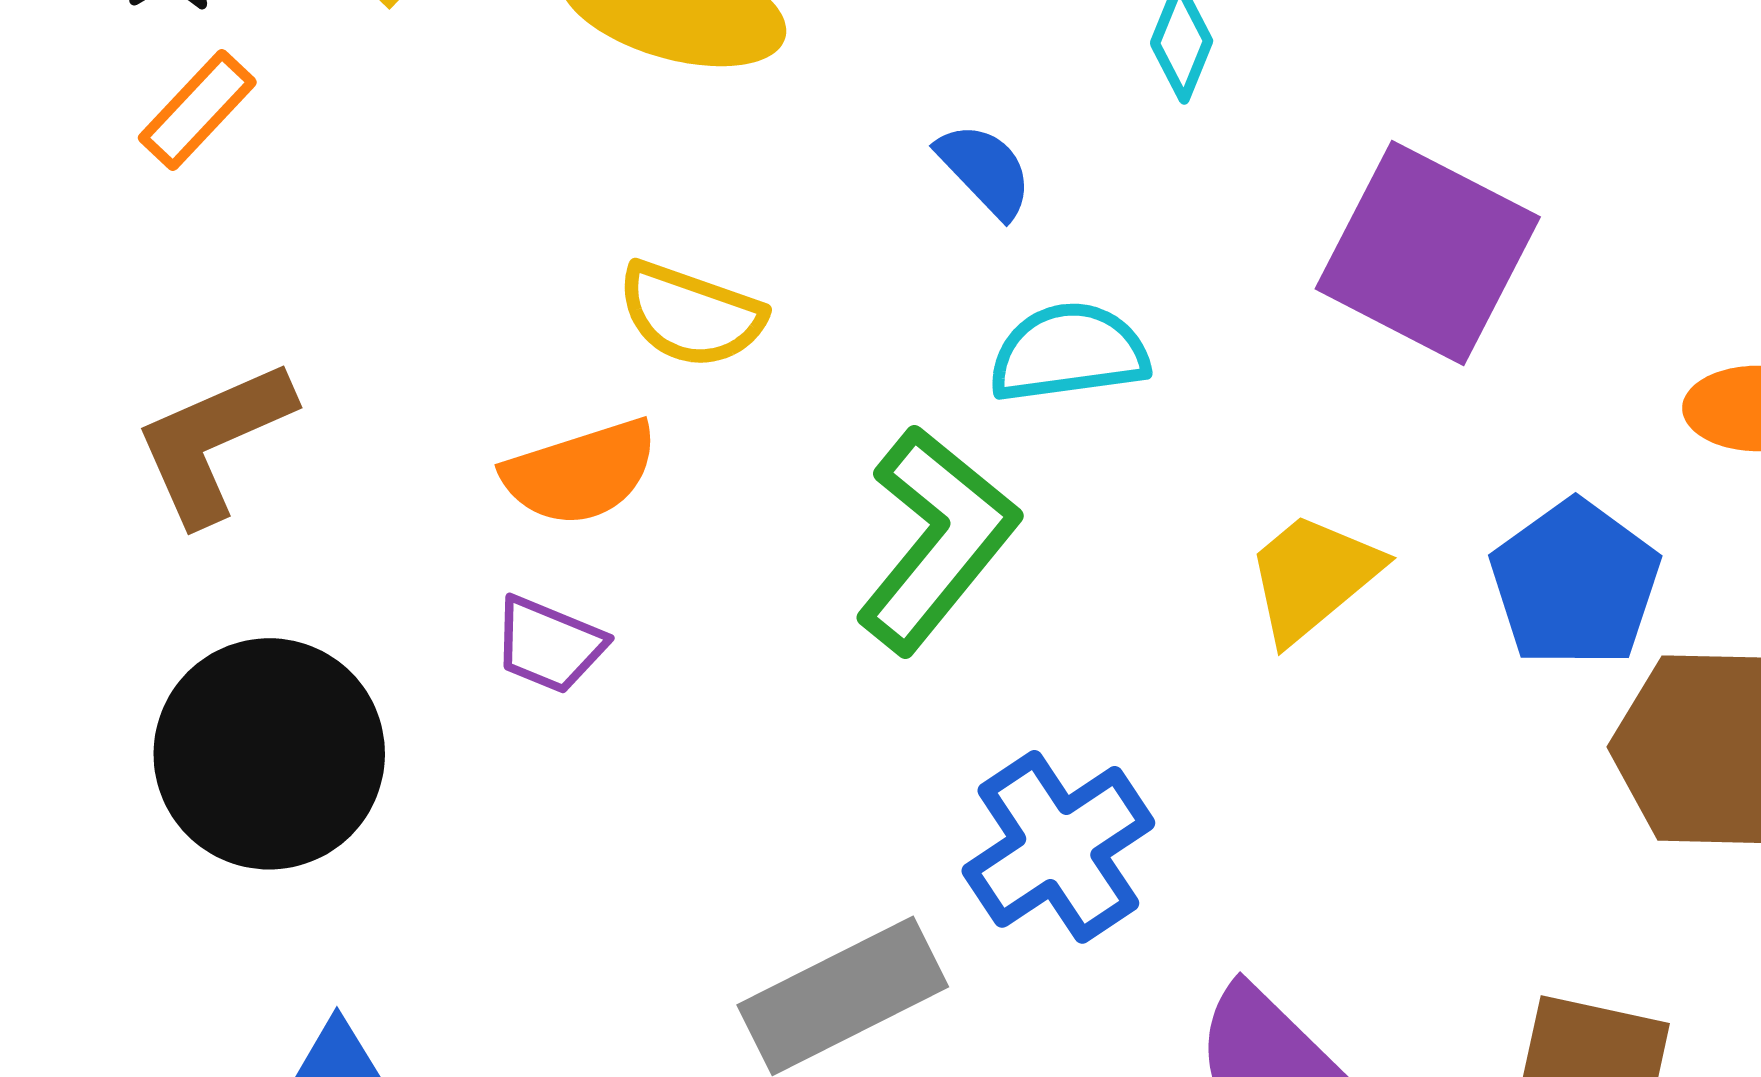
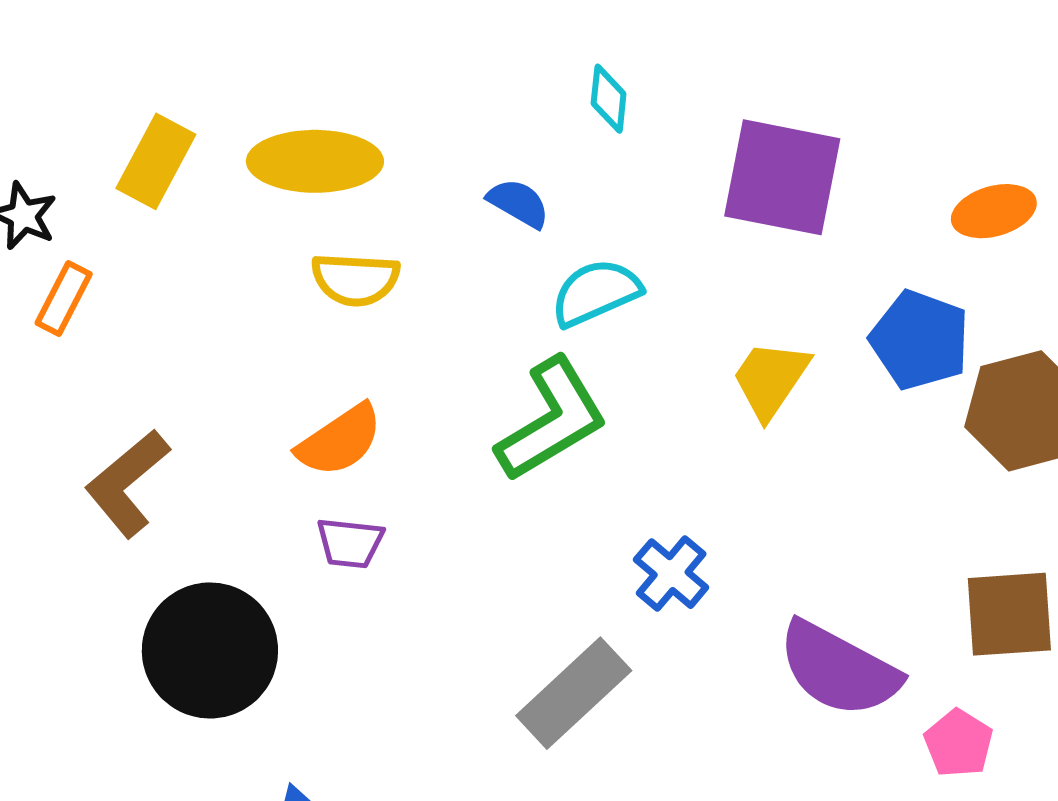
yellow semicircle: (691, 315) -> (355, 279), moved
green L-shape: (936, 539) -> (552, 420), turned 36
blue cross: (1058, 847) -> (671, 574), size x0.7

